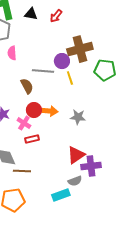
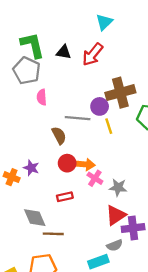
red arrow: (56, 16) -> (93, 54), size x1.5
gray star: (78, 117) -> (118, 187), moved
pink cross: (24, 123) -> (95, 178), moved

